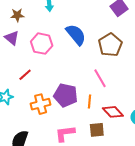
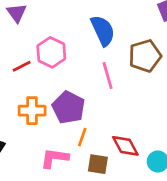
pink hexagon: (42, 44) -> (51, 52), moved
pink line: (100, 78) -> (108, 75), moved
orange line: (90, 102) -> (82, 137), moved

